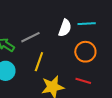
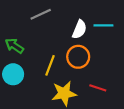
gray line: (30, 37) -> (41, 14), moved
orange circle: (85, 52) -> (78, 57), moved

